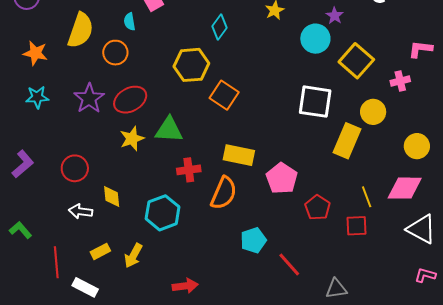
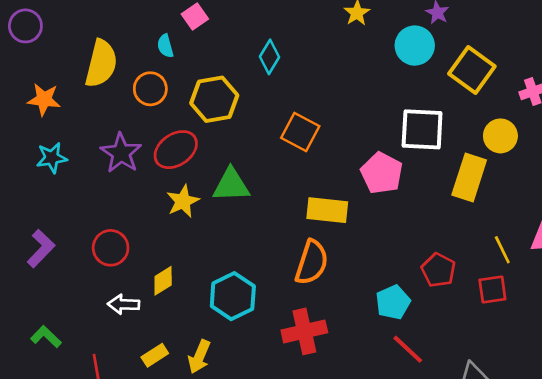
cyan diamond: (220, 27) -> (270, 57), moved
yellow hexagon: (191, 65) -> (214, 99), moved
red cross: (189, 170) -> (304, 331), moved, size x1.4
pink pentagon: (282, 178) -> (382, 173), moved
yellow diamond: (112, 197) -> (163, 281), turned 70
cyan pentagon: (253, 240) -> (393, 302), moved

